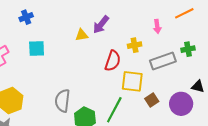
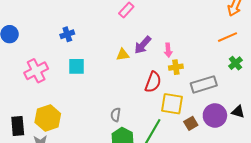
pink arrow: (157, 26) -> (168, 50), moved
green cross: (188, 49) -> (235, 63), moved, turned -32
gray semicircle: (63, 101) -> (116, 115), moved, size x0.6
purple circle: (181, 104) -> (215, 115), moved

